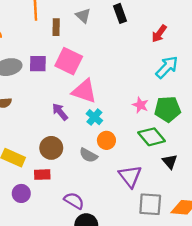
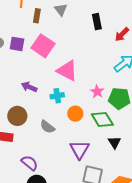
black rectangle: (120, 13) -> (97, 22), moved
pink triangle: (84, 91) -> (67, 71), moved
purple arrow: (60, 112) -> (29, 87), turned -35
cyan cross: (94, 117) -> (57, 96), turned 32
orange circle: (106, 140) -> (75, 114), moved

